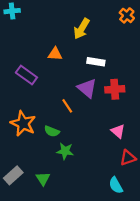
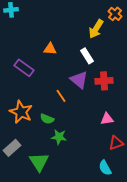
yellow arrow: (82, 29) -> (96, 29), moved
white rectangle: (96, 62) -> (87, 56), turned 49
pink triangle: (118, 131) -> (107, 119), turned -48
gray rectangle: (13, 175) -> (12, 148), moved
green triangle: (43, 179) -> (39, 162), size x1.5

